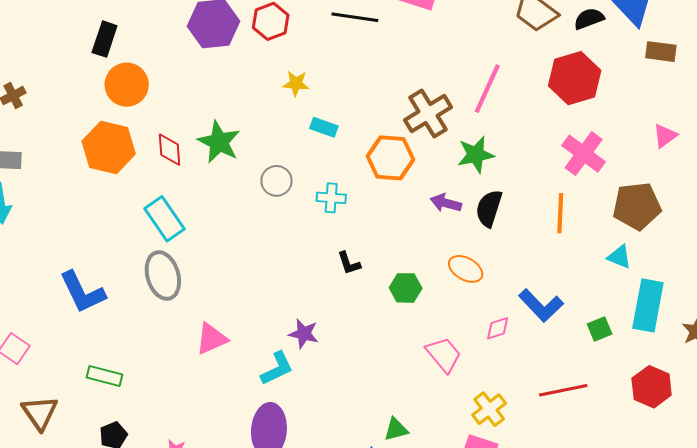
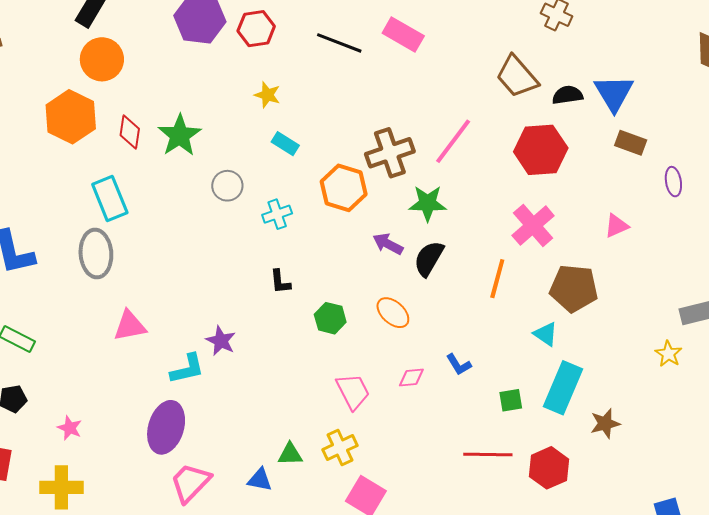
cyan cross: (331, 198) -> (277, 214), turned -36
blue L-shape: (541, 305) -> (459, 365), size x0.6
red line: (563, 390) -> (488, 454), moved
yellow cross: (489, 409) -> (340, 448), moved

